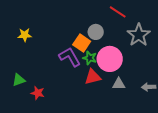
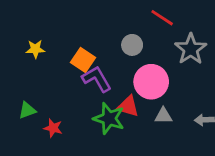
orange square: (82, 43) -> (83, 60), moved
green star: (90, 58) -> (109, 118), moved, size x1.6
red triangle: (93, 77) -> (128, 106), turned 30

